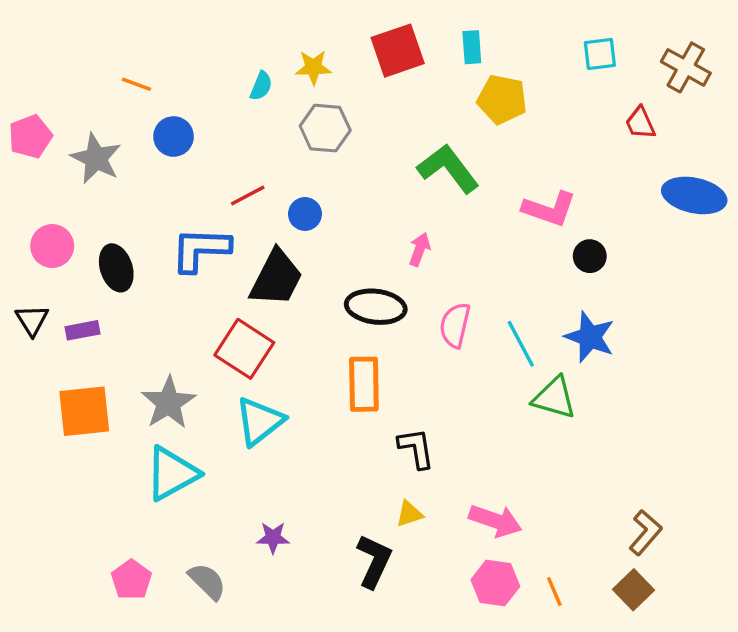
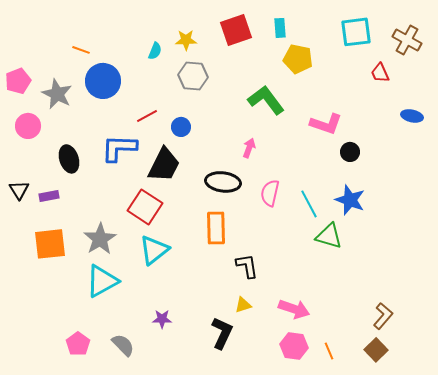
cyan square: (600, 54) -> (356, 32), size x1.5
blue circle: (174, 136) -> (103, 81), size x1.5
blue ellipse: (694, 195) -> (412, 116), size x0.6
pink circle: (52, 246) -> (28, 126), moved

